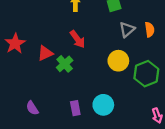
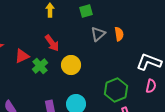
yellow circle: (118, 61) -> (71, 65), moved
green hexagon: (146, 74) -> (116, 90), moved

